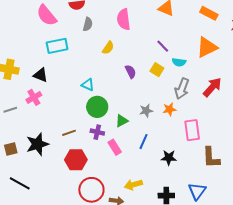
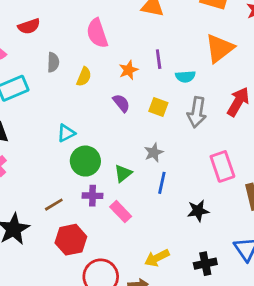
gray semicircle: (88, 24) -> (53, 62), moved
purple line: (163, 46) -> (159, 59), turned 48
yellow square: (157, 70) -> (158, 107), moved
cyan triangle: (88, 85) -> (66, 133), turned -40
orange star: (169, 109) -> (128, 70), moved
blue line: (143, 142) -> (162, 183), moved

